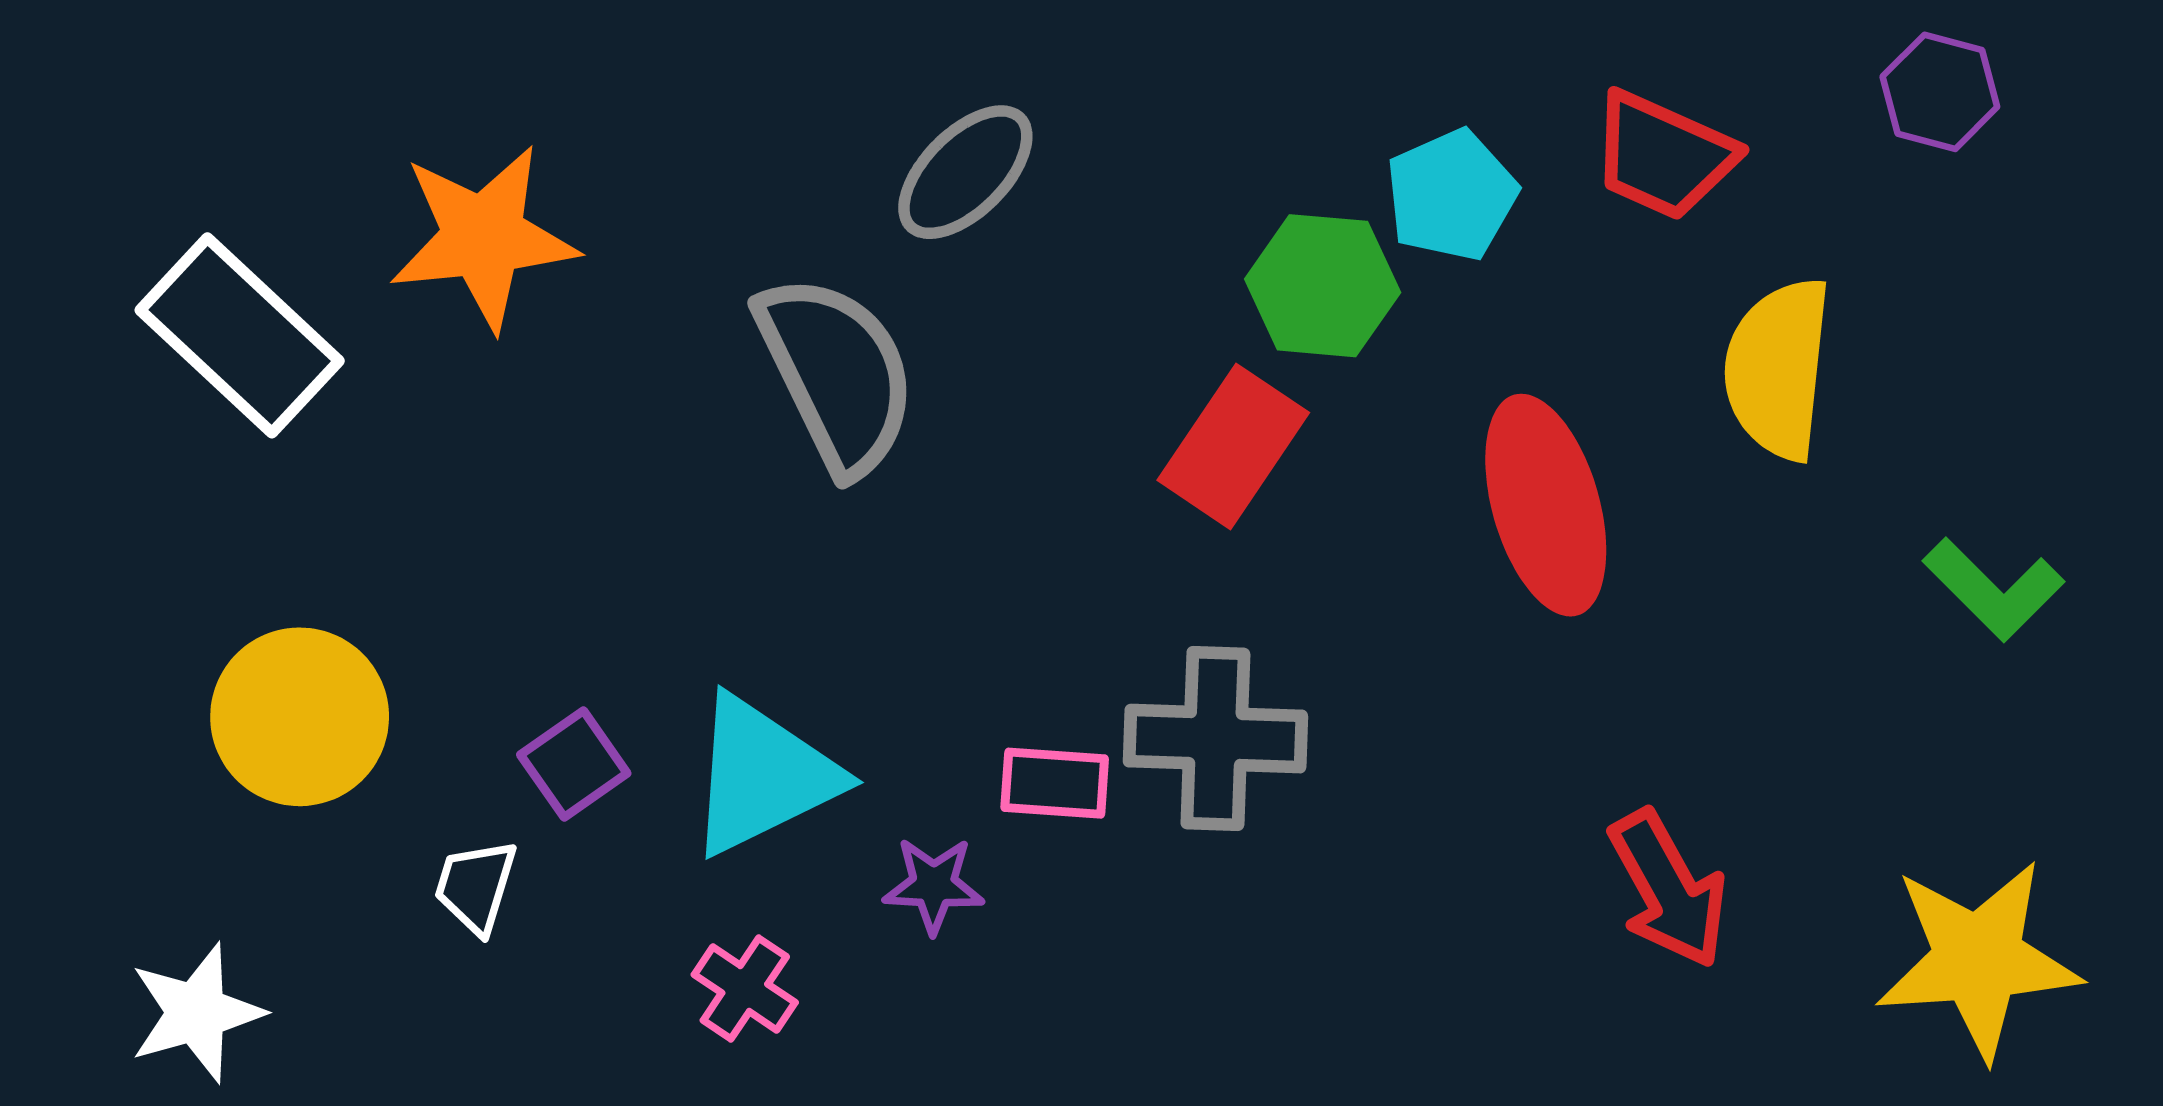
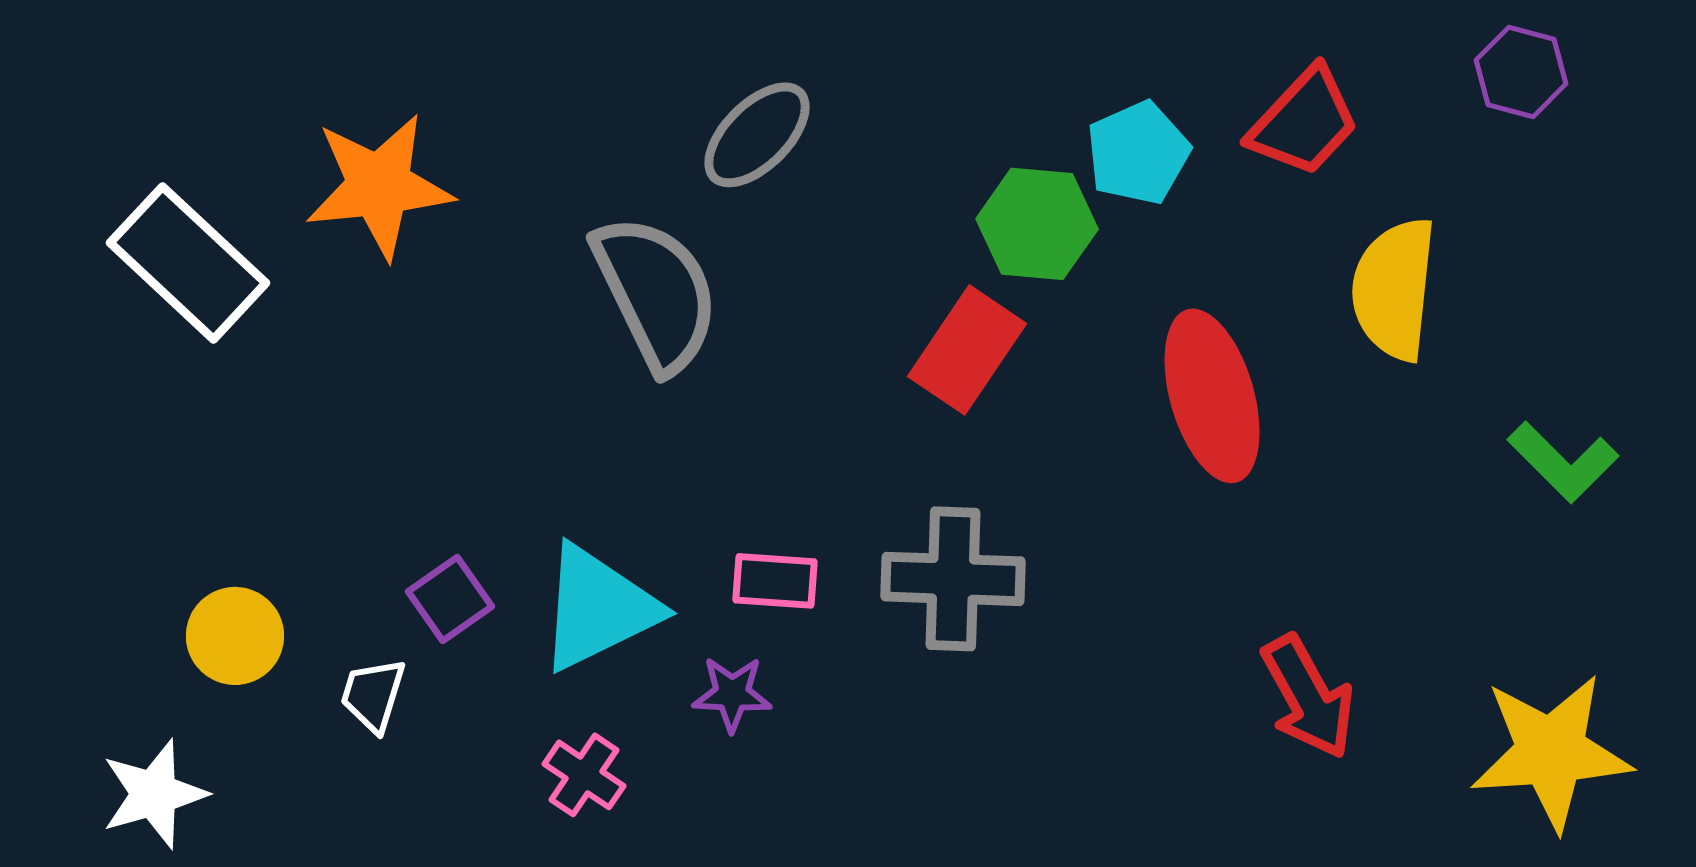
red trapezoid: (1663, 156) -> (1304, 122), turned -71
yellow circle: (300, 717) -> (235, 636), moved, size x0.7
pink rectangle: (1055, 783) -> (775, 581), moved

